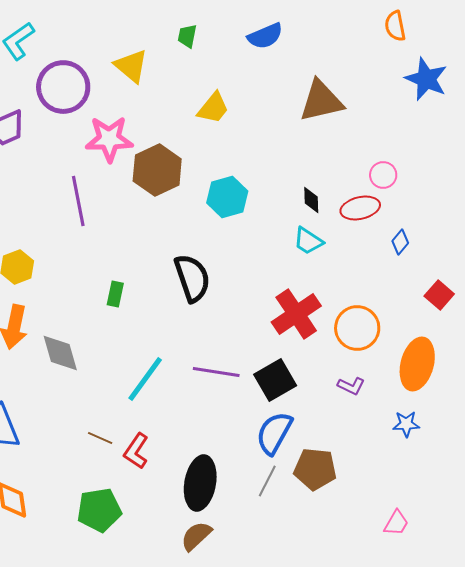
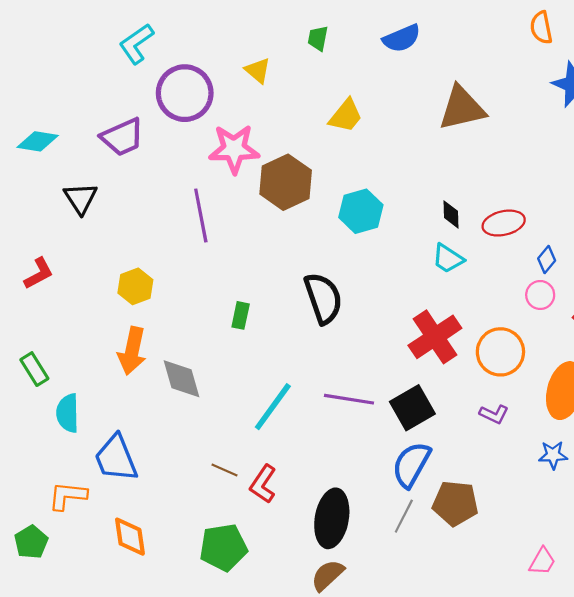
yellow triangle: (131, 66) -> (258, 71), size x0.7
pink circle: (383, 175) -> (540, 295), moved

